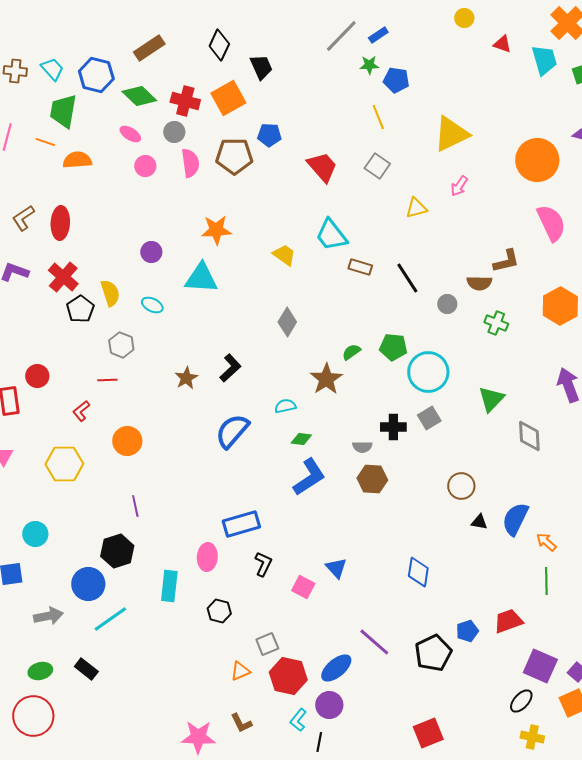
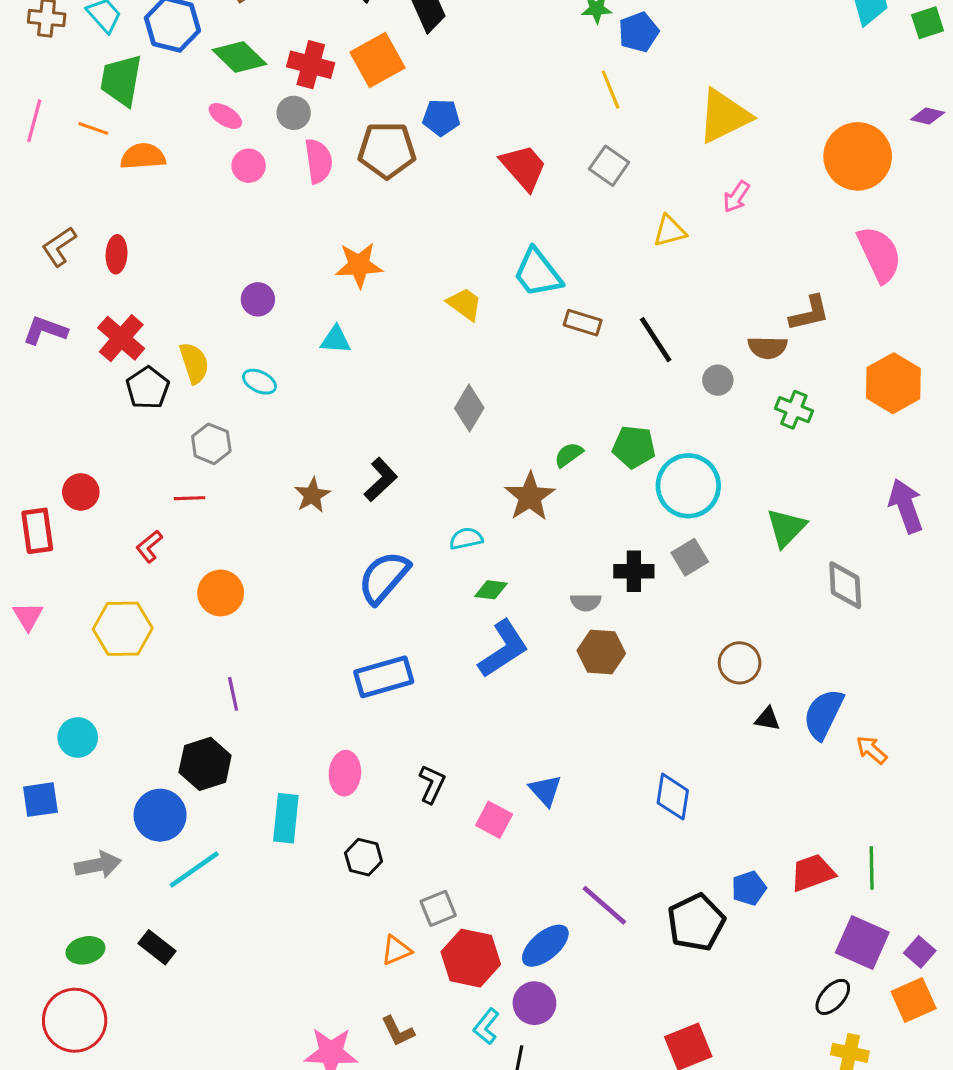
blue pentagon: (396, 80) -> (639, 32), turned -30
red ellipse: (60, 223) -> (117, 254), size x0.7
cyan triangle: (201, 278) -> (336, 340), size x0.6
blue rectangle: (241, 524) -> (384, 677), moved
green line: (546, 581) -> (872, 868), moved

